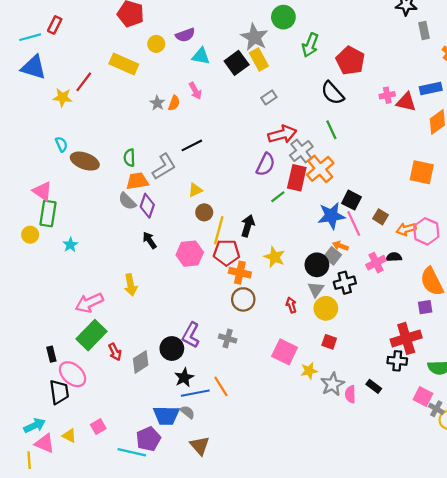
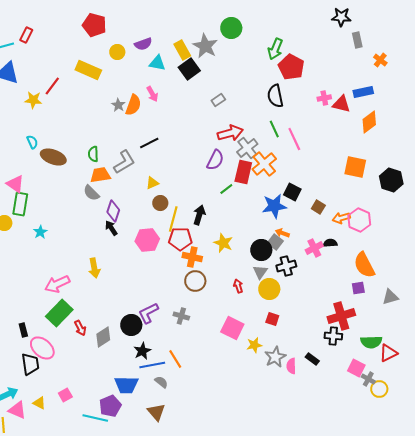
green arrow: (310, 45) -> (275, 49), moved
yellow rectangle: (259, 60) -> (182, 50), moved
black semicircle: (333, 93) -> (275, 96), turned 30
orange semicircle: (174, 103) -> (133, 105), size x1.5
purple diamond: (147, 206) -> (113, 211), moved
pink line: (354, 224) -> (294, 139), moved
purple L-shape: (191, 335) -> (148, 313), turned 35
gray semicircle: (187, 412) -> (161, 382), moved

